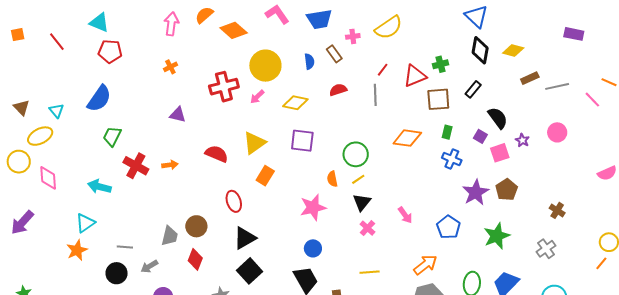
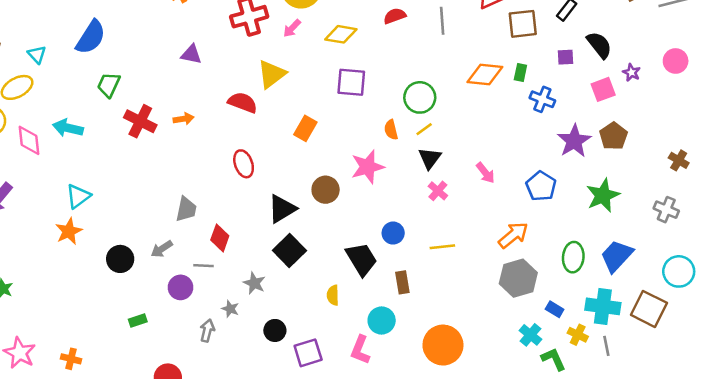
green rectangle: (447, 132) -> (520, 72), moved
purple square: (480, 136) -> (566, 57), moved, turned -32
yellow triangle: (254, 143) -> (272, 74), moved
cyan arrow: (99, 187) -> (68, 128), moved
red ellipse: (234, 201) -> (244, 164), moved
brown circle: (196, 226) -> (326, 190), moved
gray line: (125, 247) -> (204, 266), moved
blue circle: (313, 248) -> (393, 233), moved
gray cross: (546, 249) -> (666, 210), turned -30

